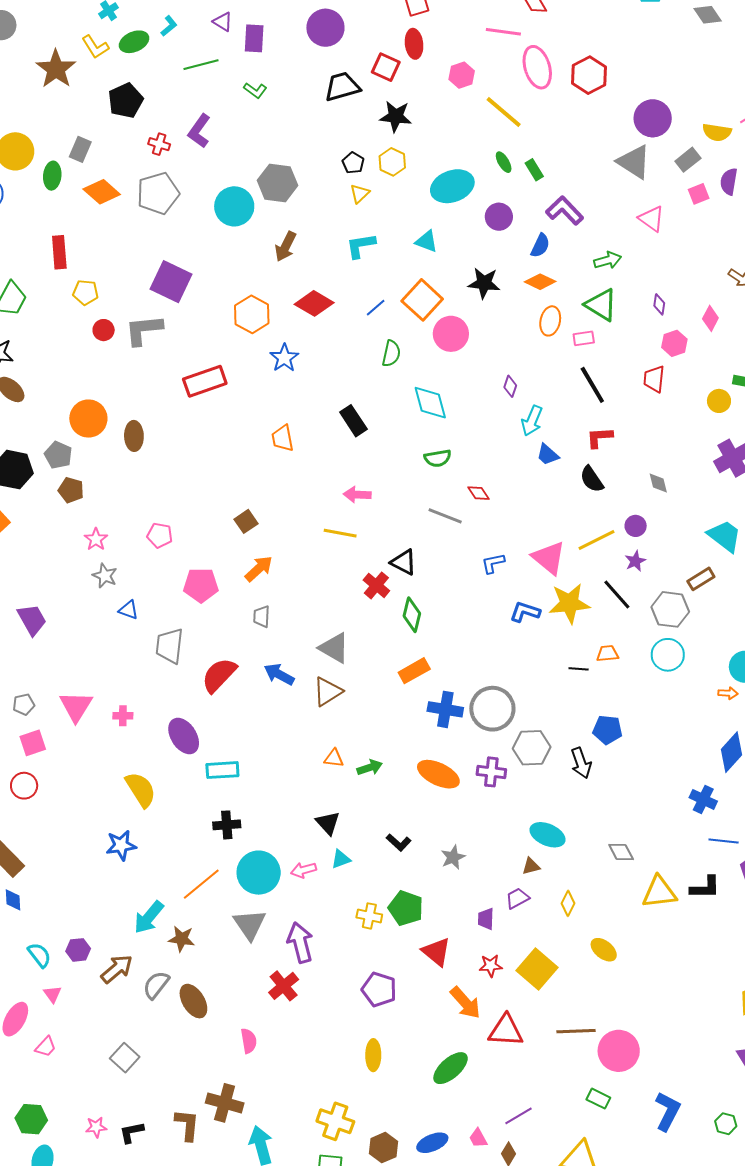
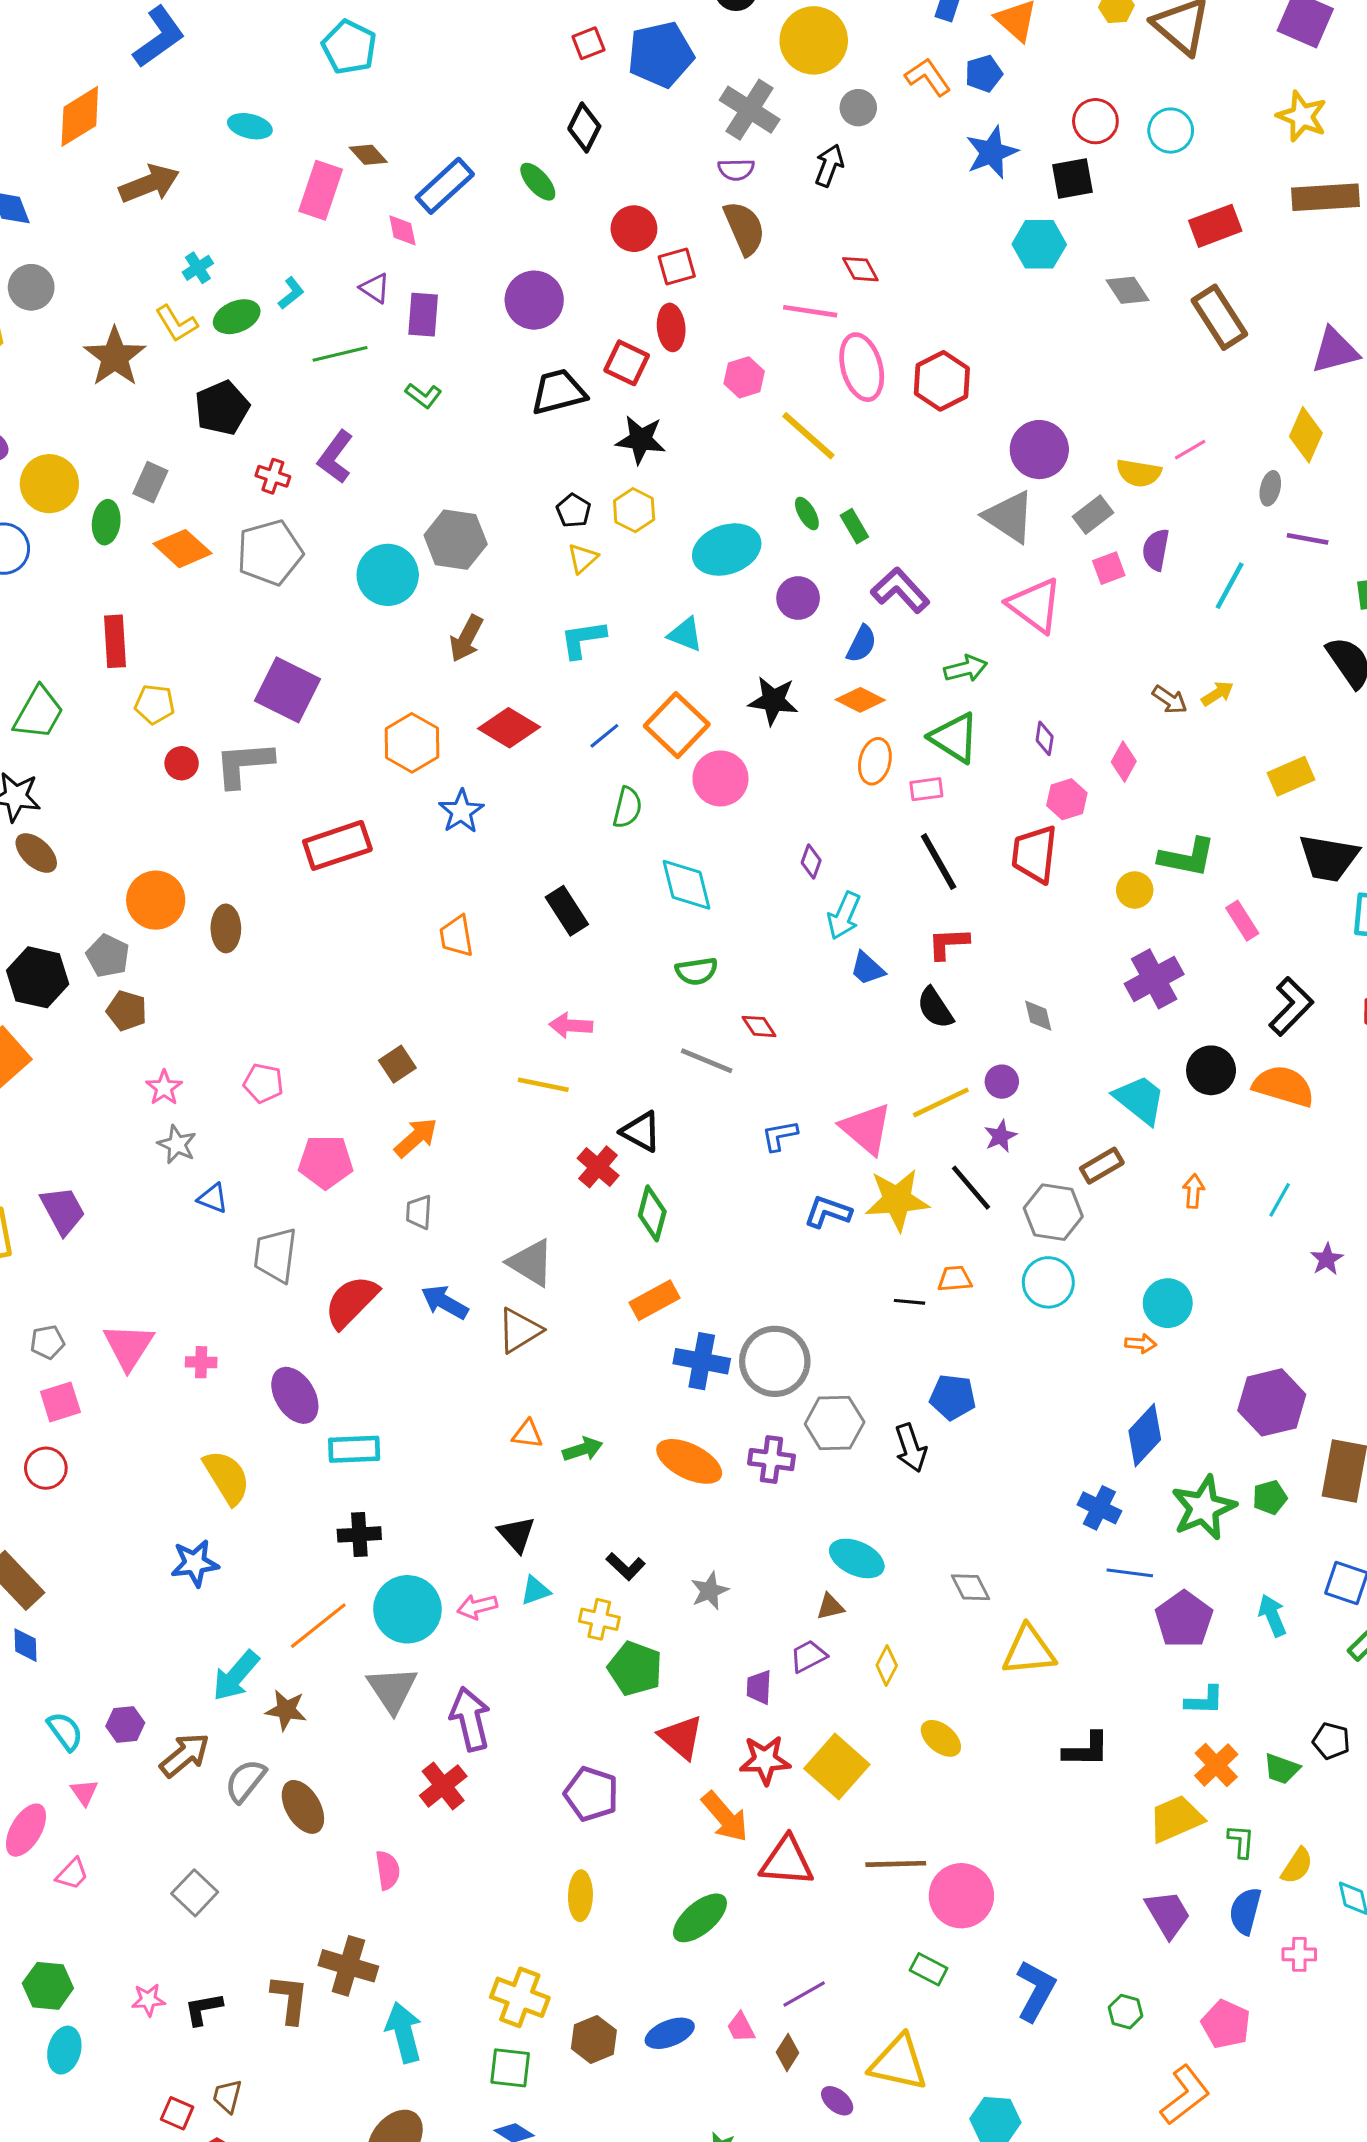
pink triangle: (651, 219) -> (1035, 605), size x1.4
red trapezoid: (654, 379) -> (1035, 854), size x1.4
black L-shape: (705, 888) -> (1086, 1750), moved
yellow cross: (369, 916) -> (599, 1619), moved
red star: (491, 966) -> (765, 1760), size x1.4

